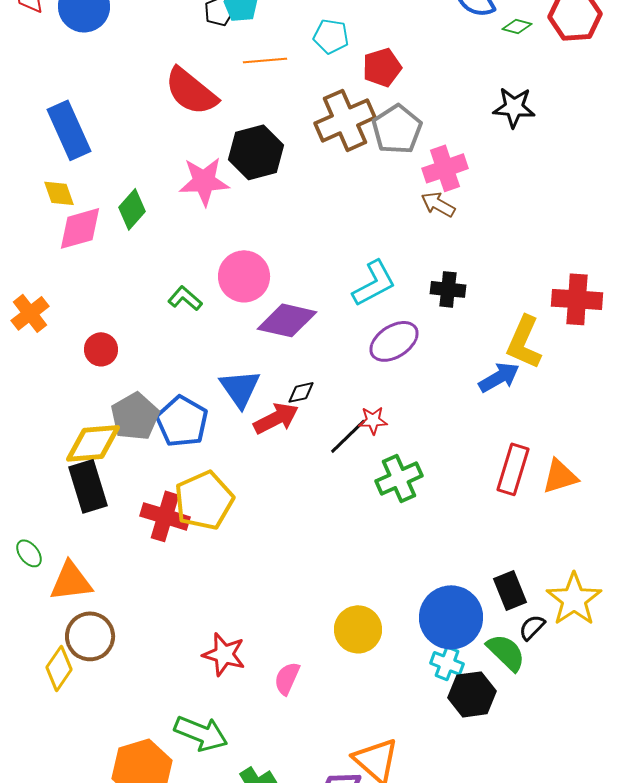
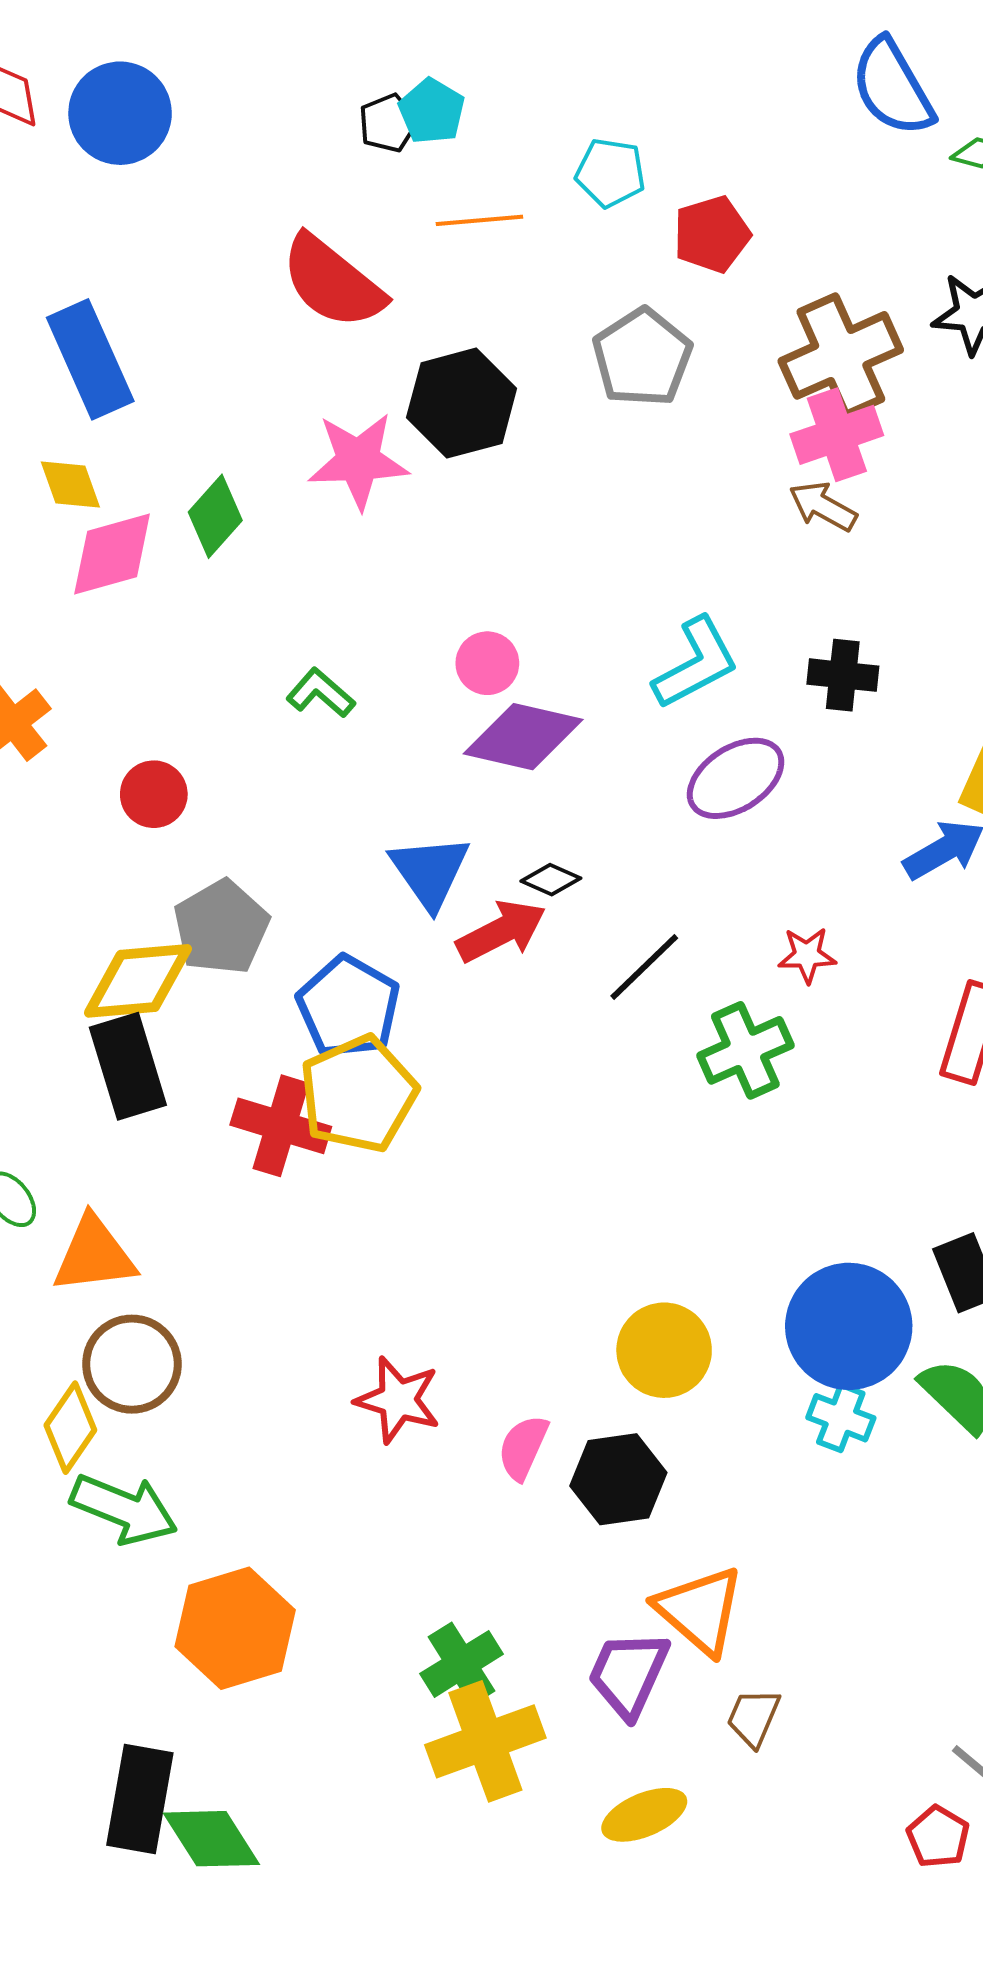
brown cross: (345, 120) -> (841, 355), moved
gray pentagon: (397, 129) -> (642, 357), moved
pink circle: (244, 276) -> (487, 663), moved, size x0.6
black diamond: (301, 392) -> (551, 880), turned 36
red star: (373, 420) -> (807, 955), moved
blue pentagon: (182, 421) -> (348, 1007), moved
black hexagon: (472, 694) -> (618, 1479), moved
green arrow: (201, 733) -> (124, 1509), moved

